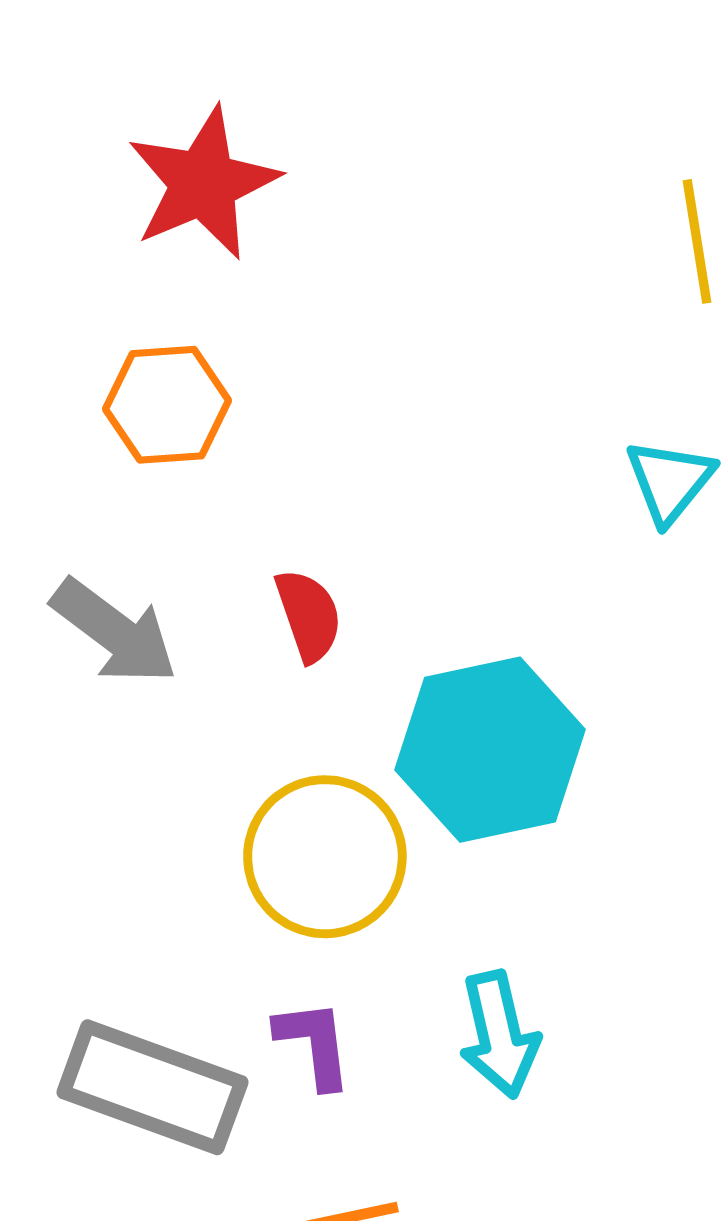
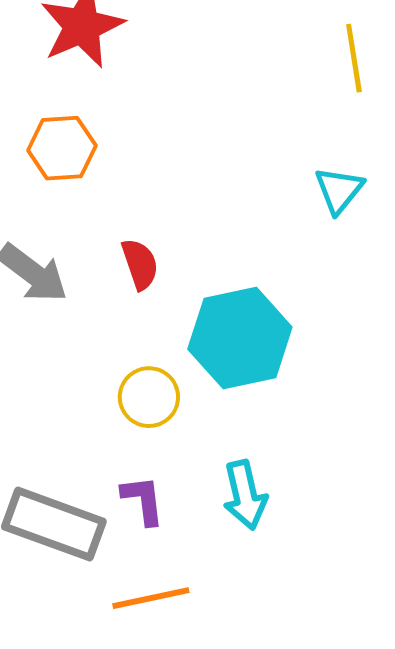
yellow circle: (325, 857) -> (149, 397), size x0.7

